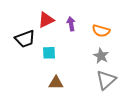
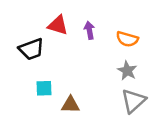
red triangle: (46, 20) -> (58, 25), turned 42
cyan square: (49, 53) -> (44, 88), moved

